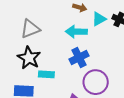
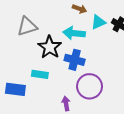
black star: (29, 58) -> (50, 47), moved
blue cross: (79, 58) -> (75, 60), turned 36

